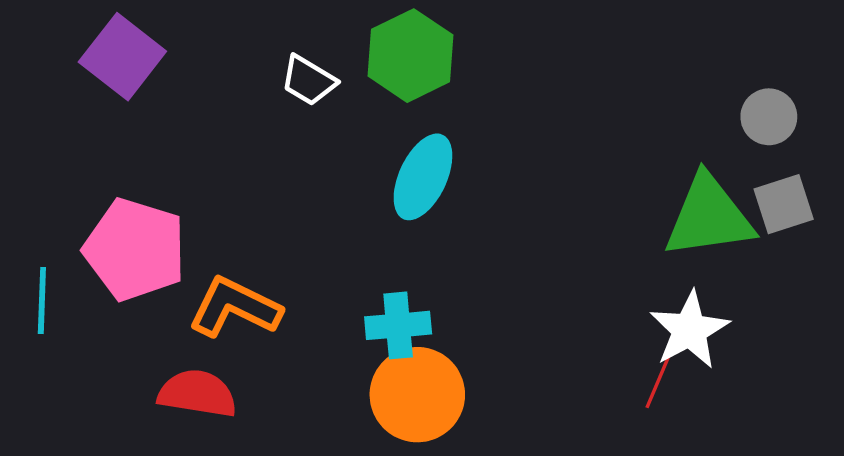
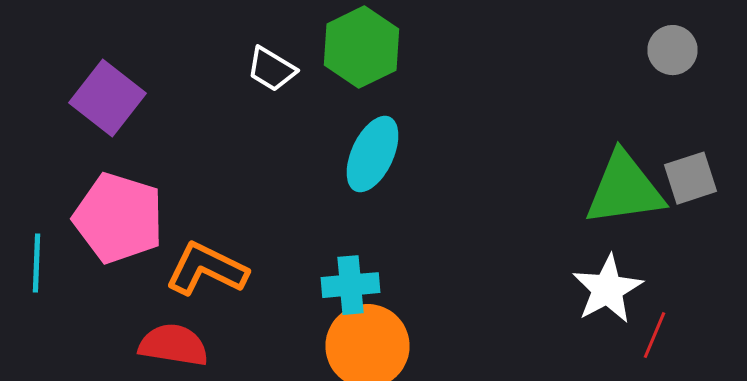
purple square: (122, 57) -> (108, 98), moved
gray circle: (769, 117) -> (672, 50), moved
red line: (658, 382) -> (654, 335), moved

